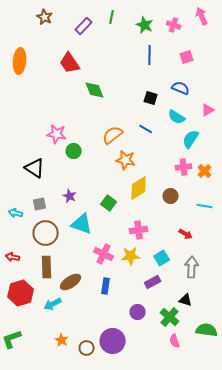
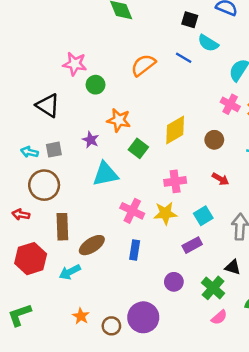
cyan semicircle: (177, 117) -> (208, 43), moved
orange star: (126, 160) -> (119, 120), moved
pink cross: (184, 167) -> (230, 104), turned 35
cyan arrow: (16, 213) -> (29, 152), moved
cyan triangle: (82, 224) -> (105, 174), turned -30
brown circle: (46, 233) -> (44, 185), moved
red arrow: (186, 234) -> (220, 179), moved
pink semicircle: (175, 341) -> (219, 317), turned -112

